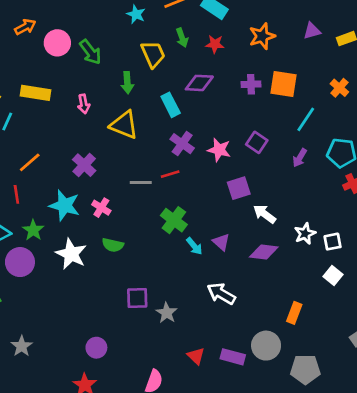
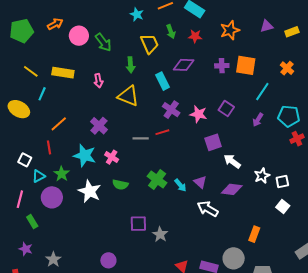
green cross: (174, 220) -> (157, 180), moved
white arrow: (221, 294) -> (208, 209), moved

